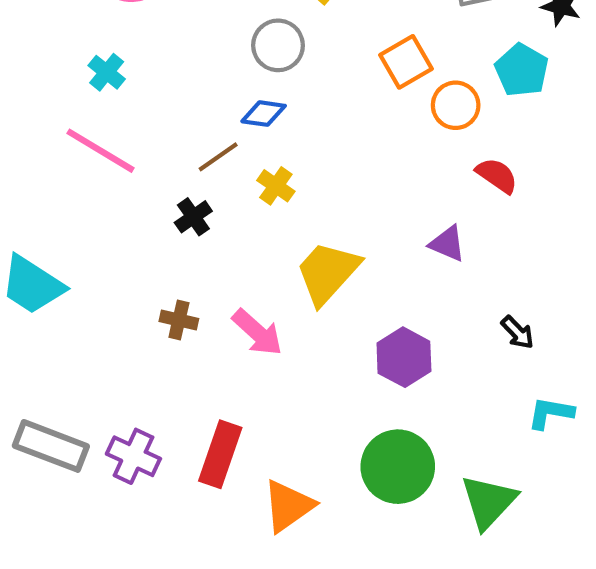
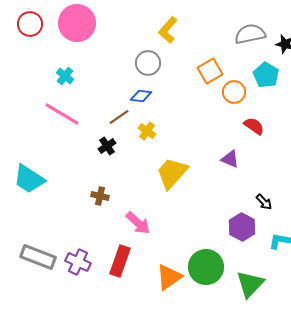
pink arrow: (257, 332) -> (138, 223), moved
purple hexagon: (404, 357) -> (242, 227), moved
orange triangle: (288, 506) -> (169, 277), moved

